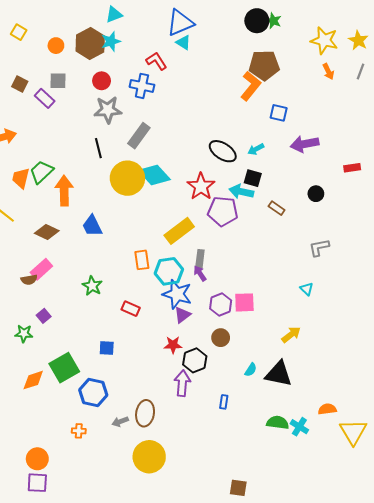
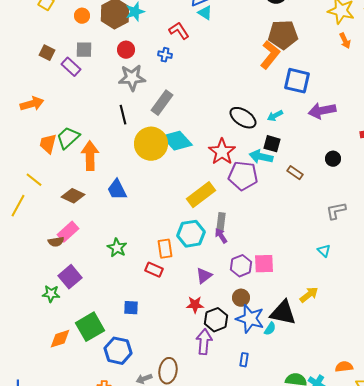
blue cross: (142, 86) -> (165, 55), size x0.6
blue square: (279, 113) -> (297, 81), size x1.5
orange rectangle: (142, 260) -> (165, 249), moved
blue star: (177, 294) -> (250, 319), moved
purple square: (44, 316) -> (70, 277), size x1.6
black triangle: (279, 374) -> (283, 313), moved

